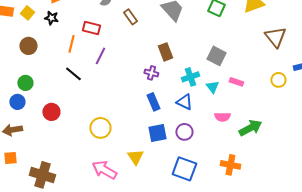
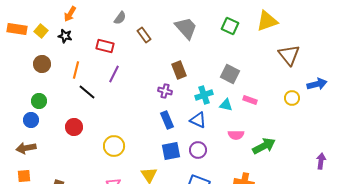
orange line: (71, 44) -> (76, 70), moved
cyan triangle: (212, 87) -> (226, 105), turned -40
red circle: (51, 112) -> (74, 127), moved

